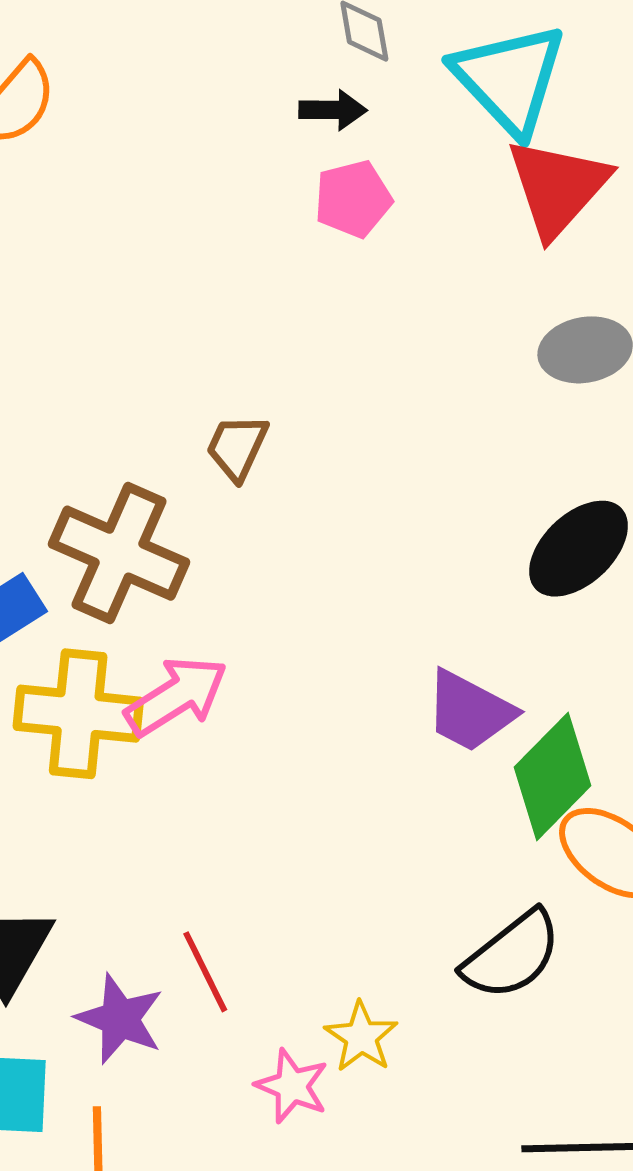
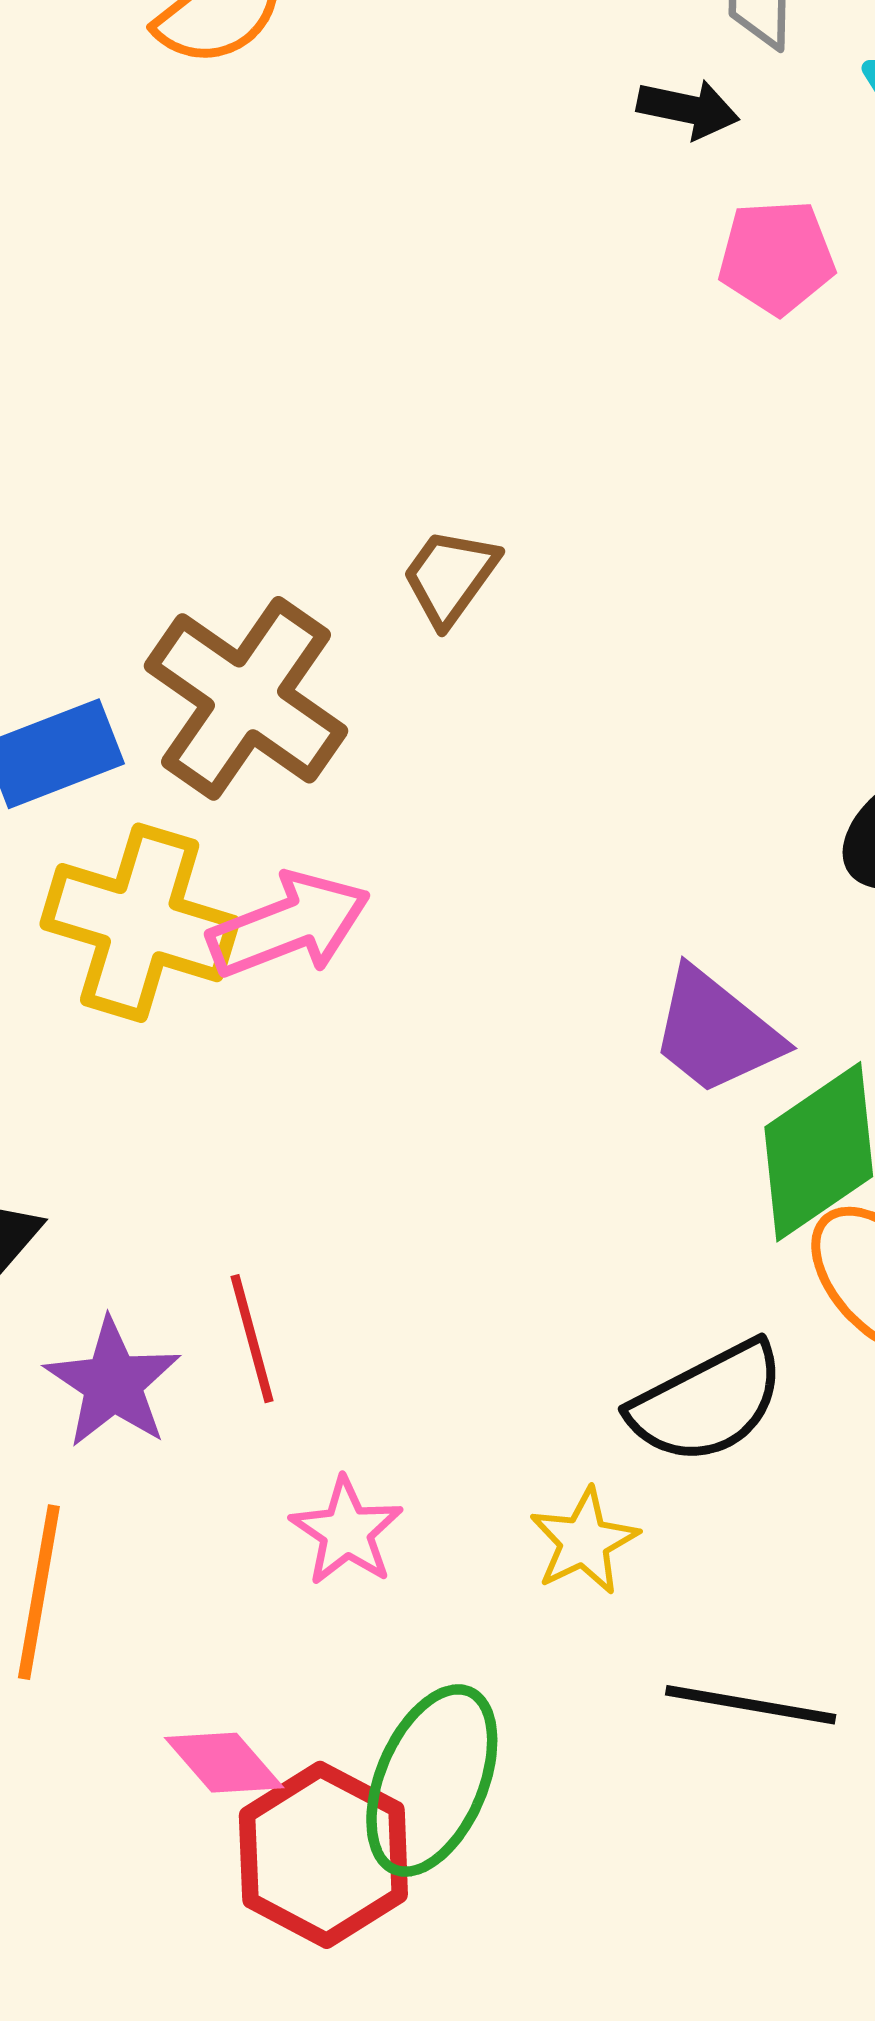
pink pentagon: (353, 199) -> (777, 257), moved
yellow star: (361, 1037) -> (584, 1541), moved

